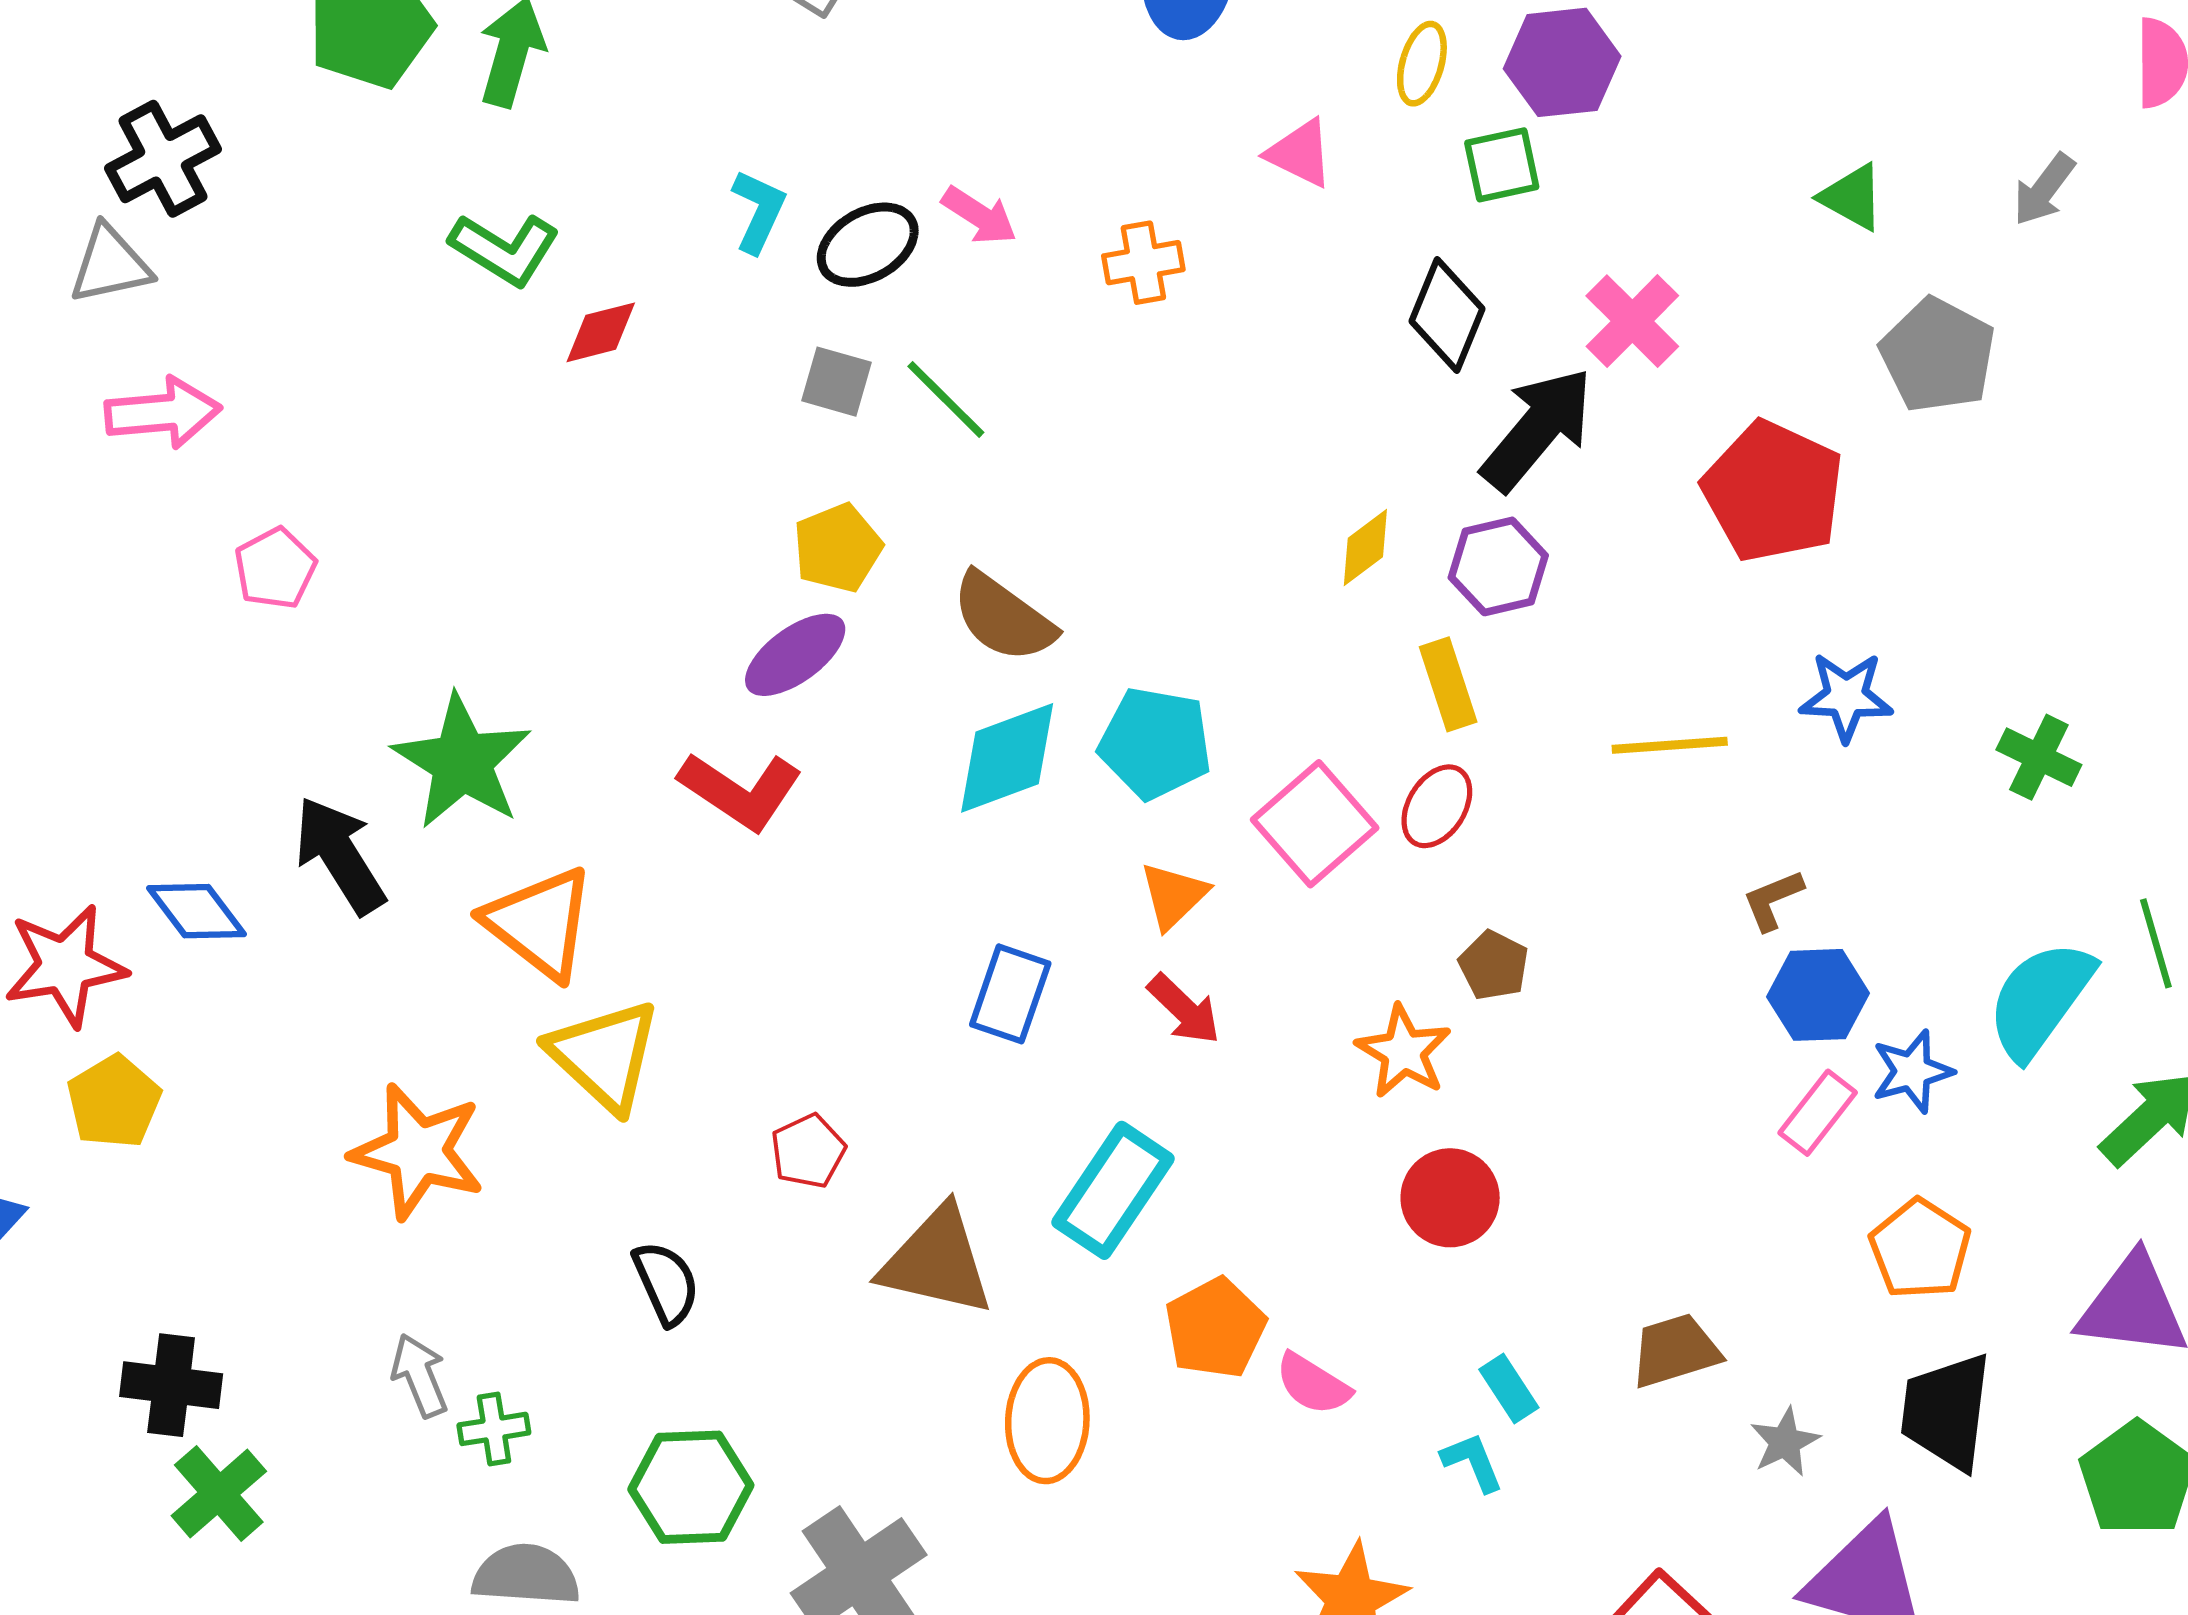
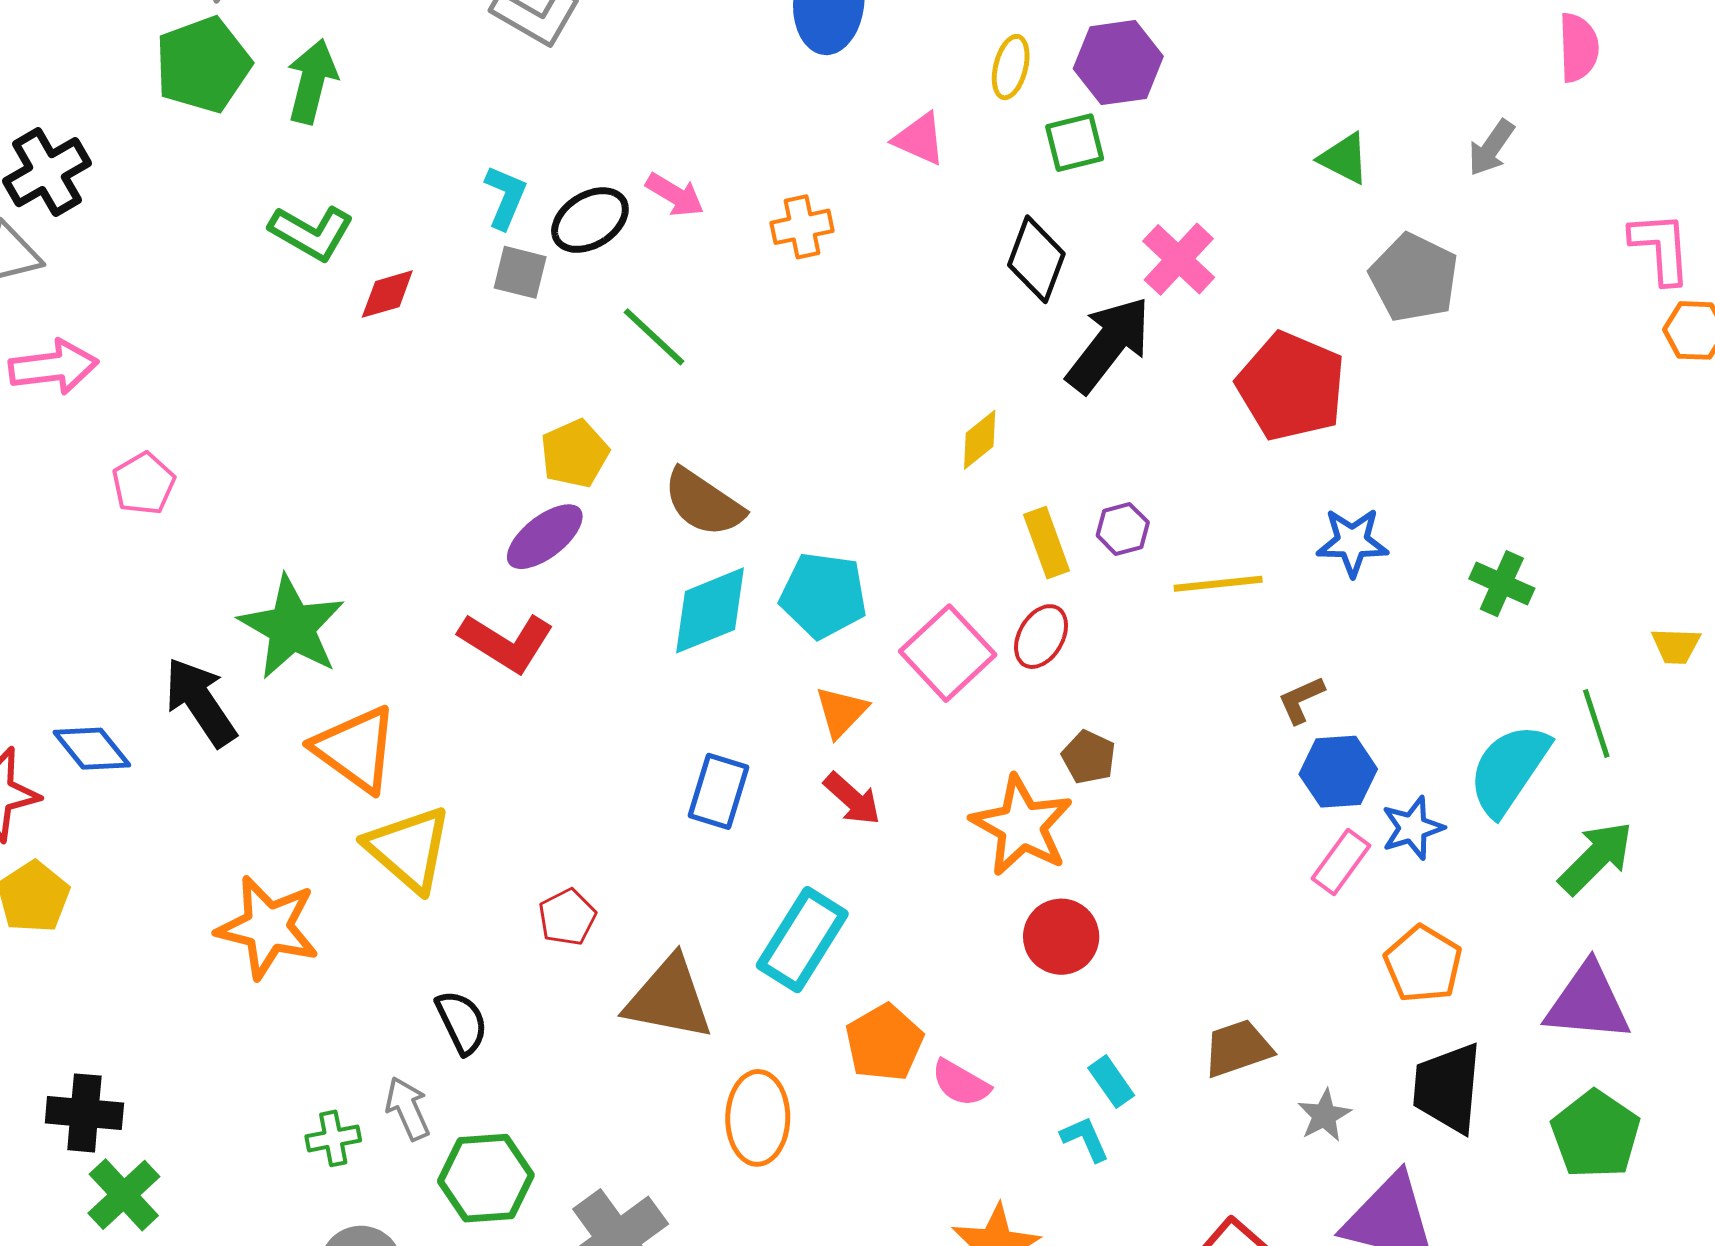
gray square: (837, 382) -> (520, 272), moved
purple hexagon: (1498, 566) -> (1123, 529), moved, size x0.7
orange star: (1404, 1052) -> (1022, 826), size x1.4
gray arrow: (420, 1375) -> (408, 1108), moved

